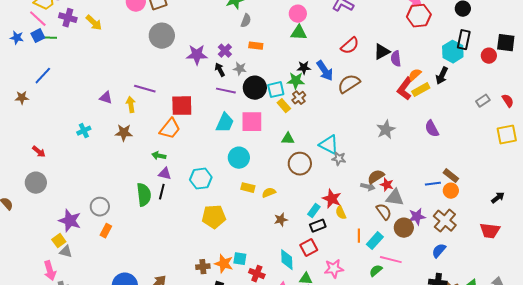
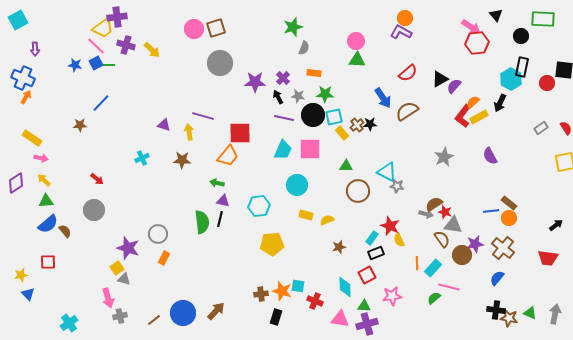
purple semicircle: (396, 59) -> (454, 86), turned 49
black star: (304, 68) -> (370, 124), moved
green star: (296, 81) -> (325, 94), moved

